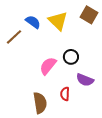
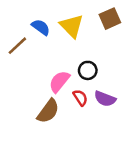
brown square: (89, 15) -> (110, 19), turned 36
red semicircle: (65, 94) -> (80, 98), moved, turned 144
brown semicircle: (40, 103) -> (48, 111), moved, turned 45

